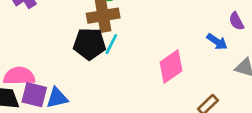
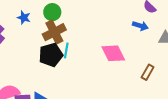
pink diamond: (171, 66) -> (113, 53), turned -65

